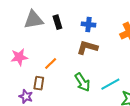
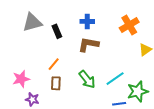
black rectangle: (57, 22) -> (57, 31), moved
pink star: (19, 57) -> (21, 79), moved
brown rectangle: (39, 83) -> (56, 83), moved

